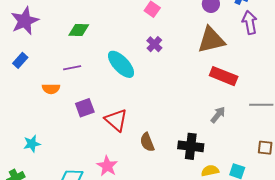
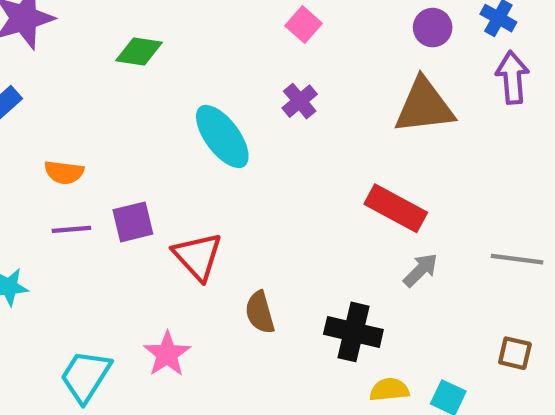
purple line: (72, 68) -> (71, 229), moved
red rectangle: (224, 76) -> (396, 208), moved

